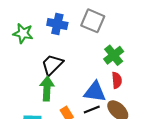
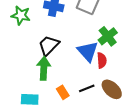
red semicircle: (117, 80) -> (102, 60), moved
blue triangle: (95, 92) -> (88, 51), moved, turned 40

